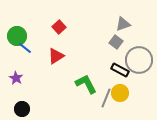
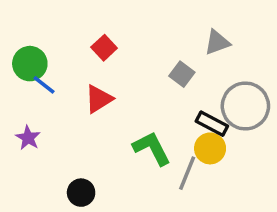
gray square: (116, 42) -> (182, 74), moved
yellow circle: (120, 93) -> (210, 148), moved
black circle: (22, 109) -> (81, 193), moved

